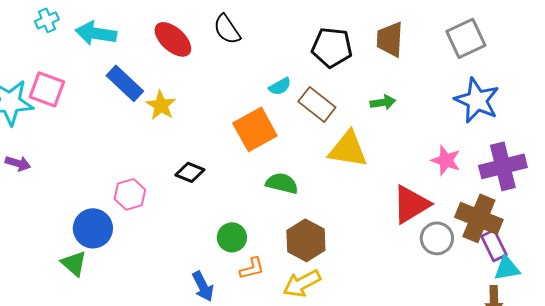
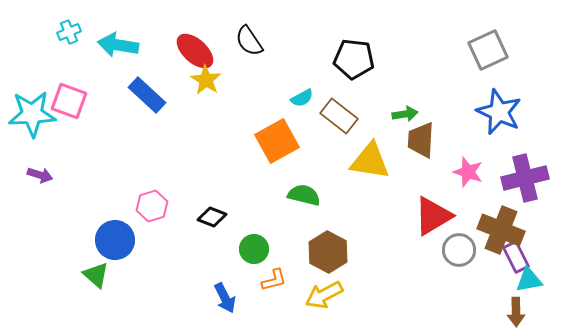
brown trapezoid: (390, 39) -> (421, 140), moved
yellow star: (161, 105) -> (206, 80), moved
black diamond: (190, 172) -> (212, 217), moved

